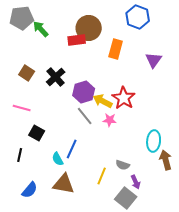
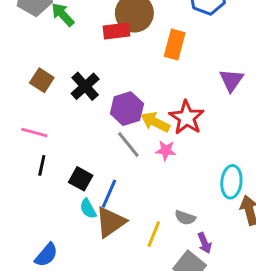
purple triangle: (154, 60) -> (231, 80), moved
black square: (37, 133) -> (81, 179), moved
black line: (20, 155) -> (42, 165), moved
brown triangle: (64, 184) -> (110, 222), moved, turned -45

